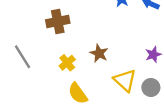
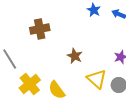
yellow cross: (67, 63) -> (30, 84), moved, size x1.5

